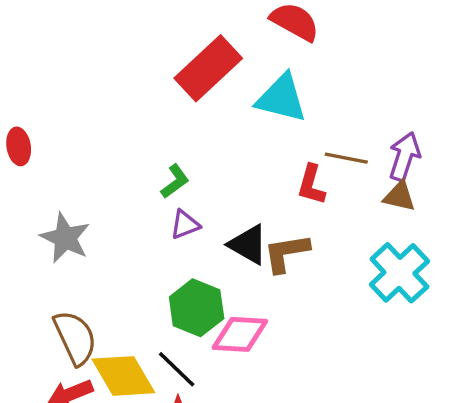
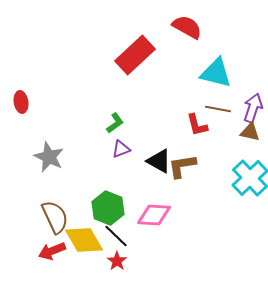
cyan triangle: (281, 98) -> (216, 73), moved
red L-shape: (311, 185) -> (197, 125), turned -30
green hexagon: (197, 308) -> (108, 208), moved

